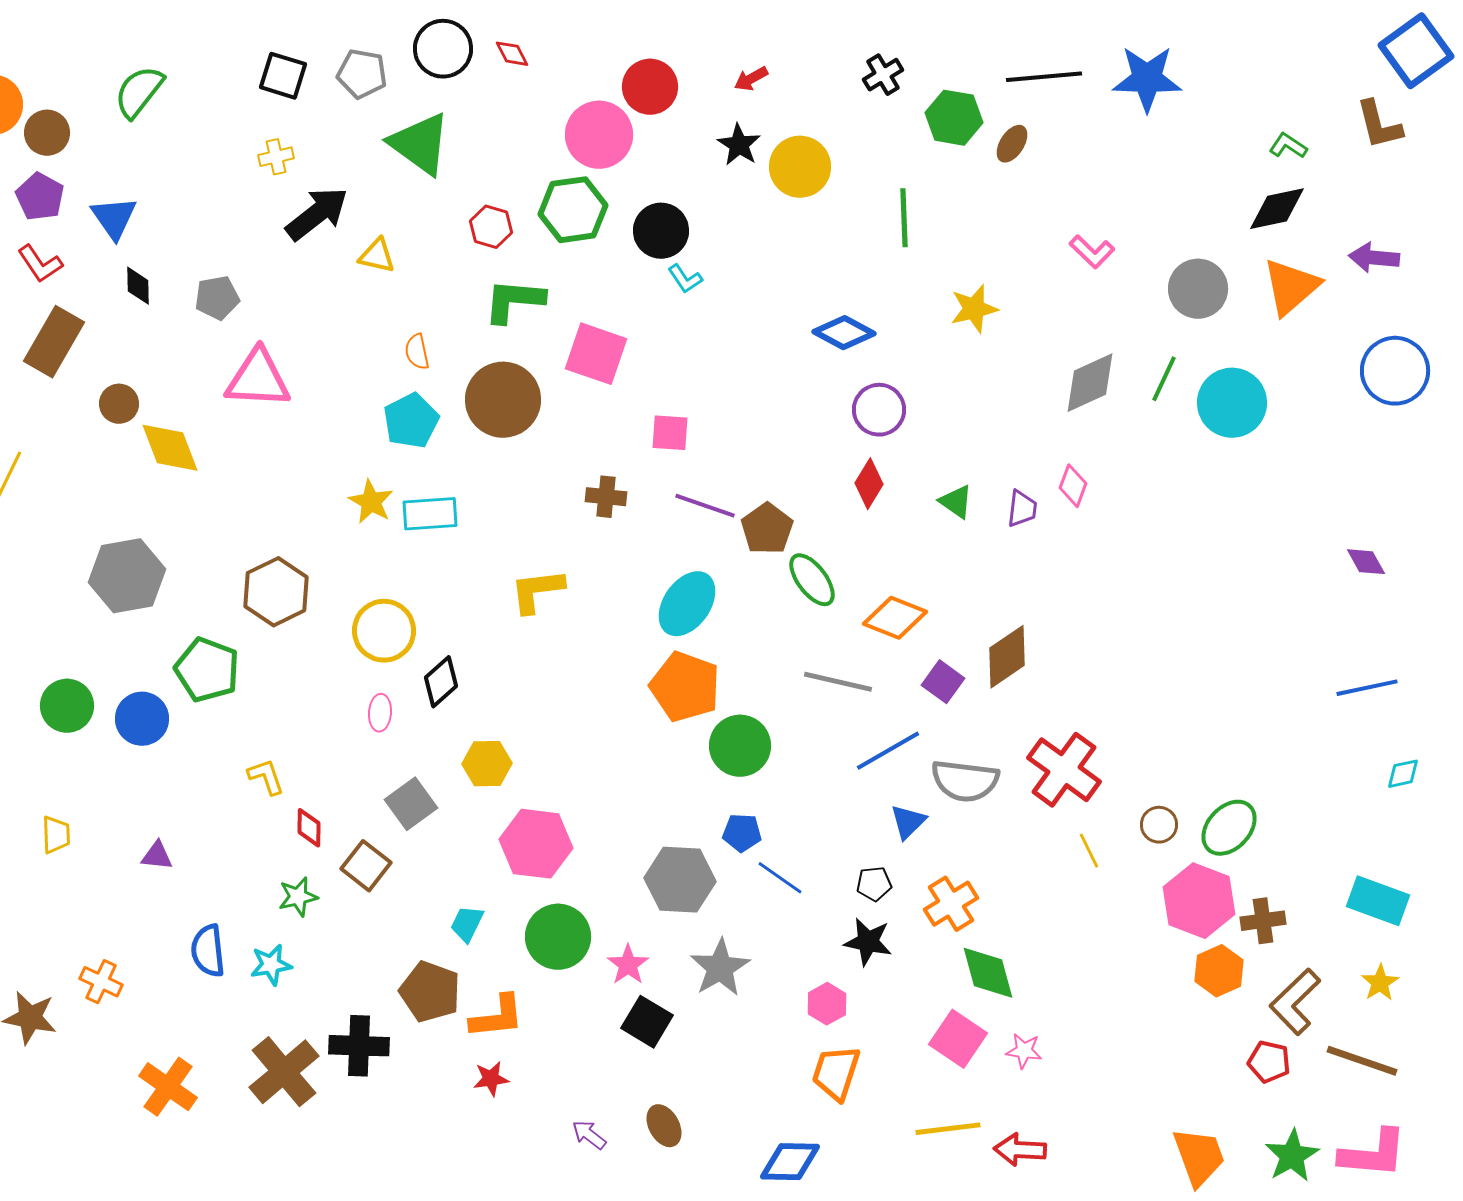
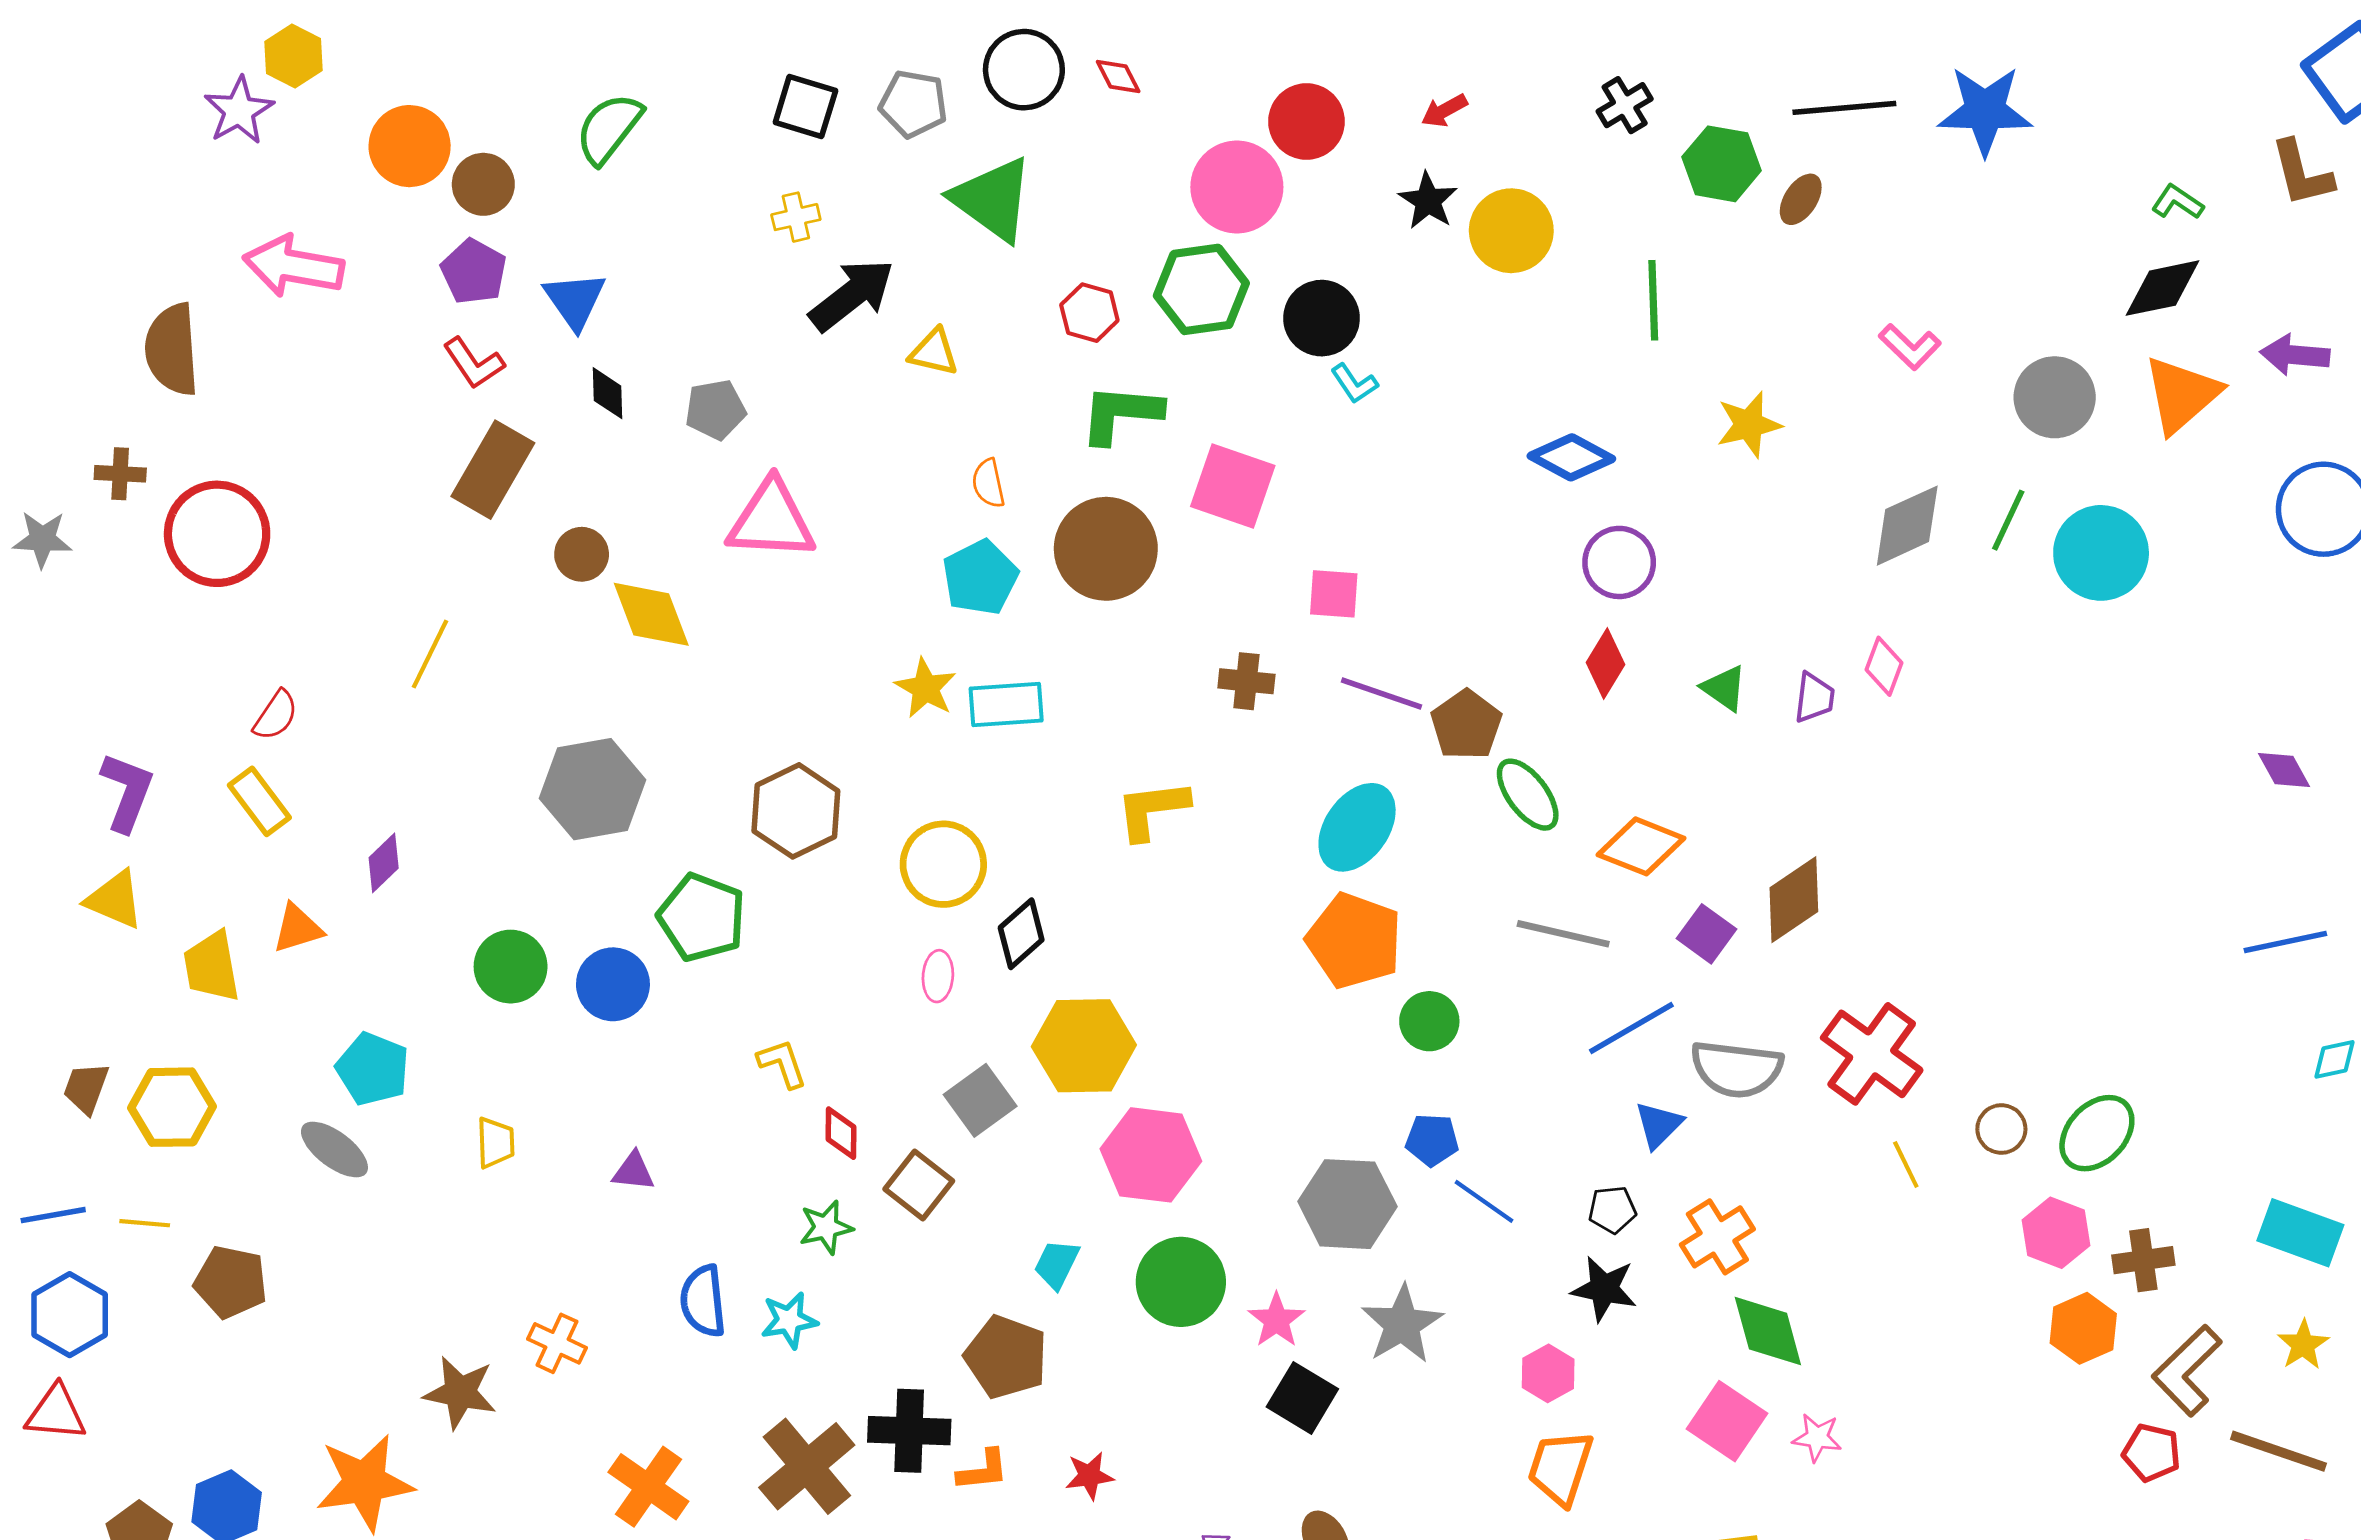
green circle: (740, 746) -> (1429, 1021), size x0.7
yellow hexagon: (487, 764) -> (1084, 1046), size x1.5
pink hexagon: (1199, 901) -> (2056, 1233), size x0.7
orange L-shape: (497, 1017) -> (983, 1470), moved, size x0.7

